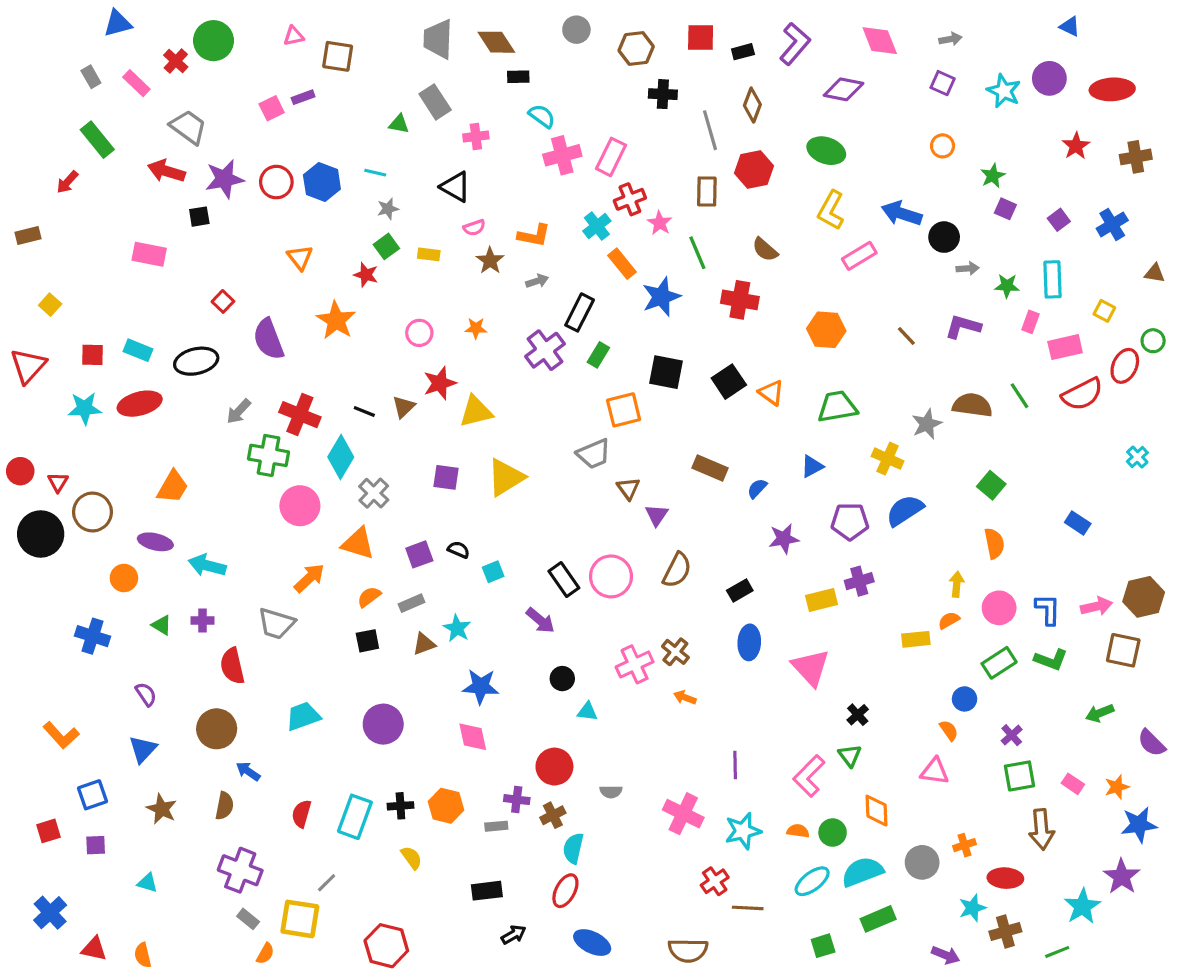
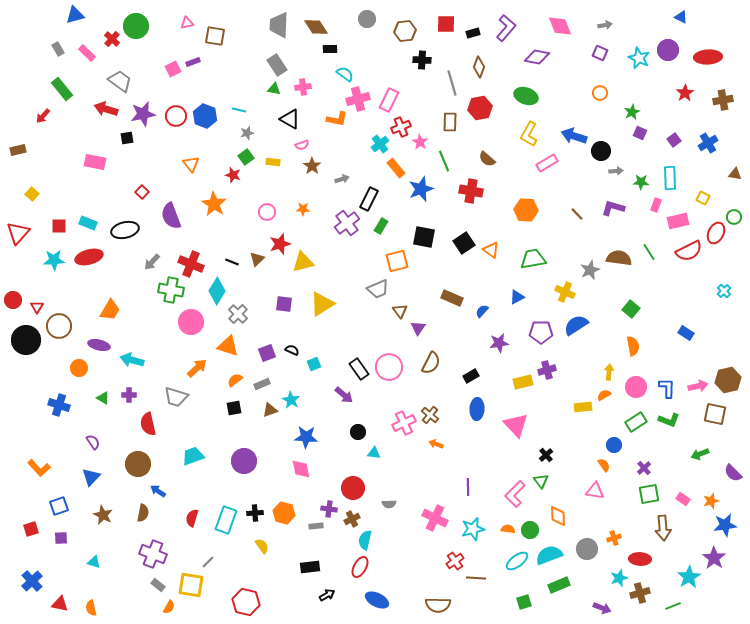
green triangle: (399, 124) -> (274, 89), moved
orange L-shape: (534, 235) -> (337, 119), moved

